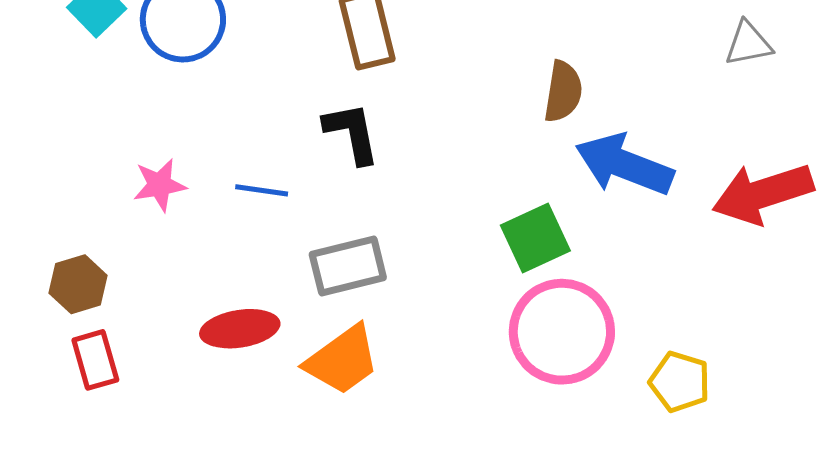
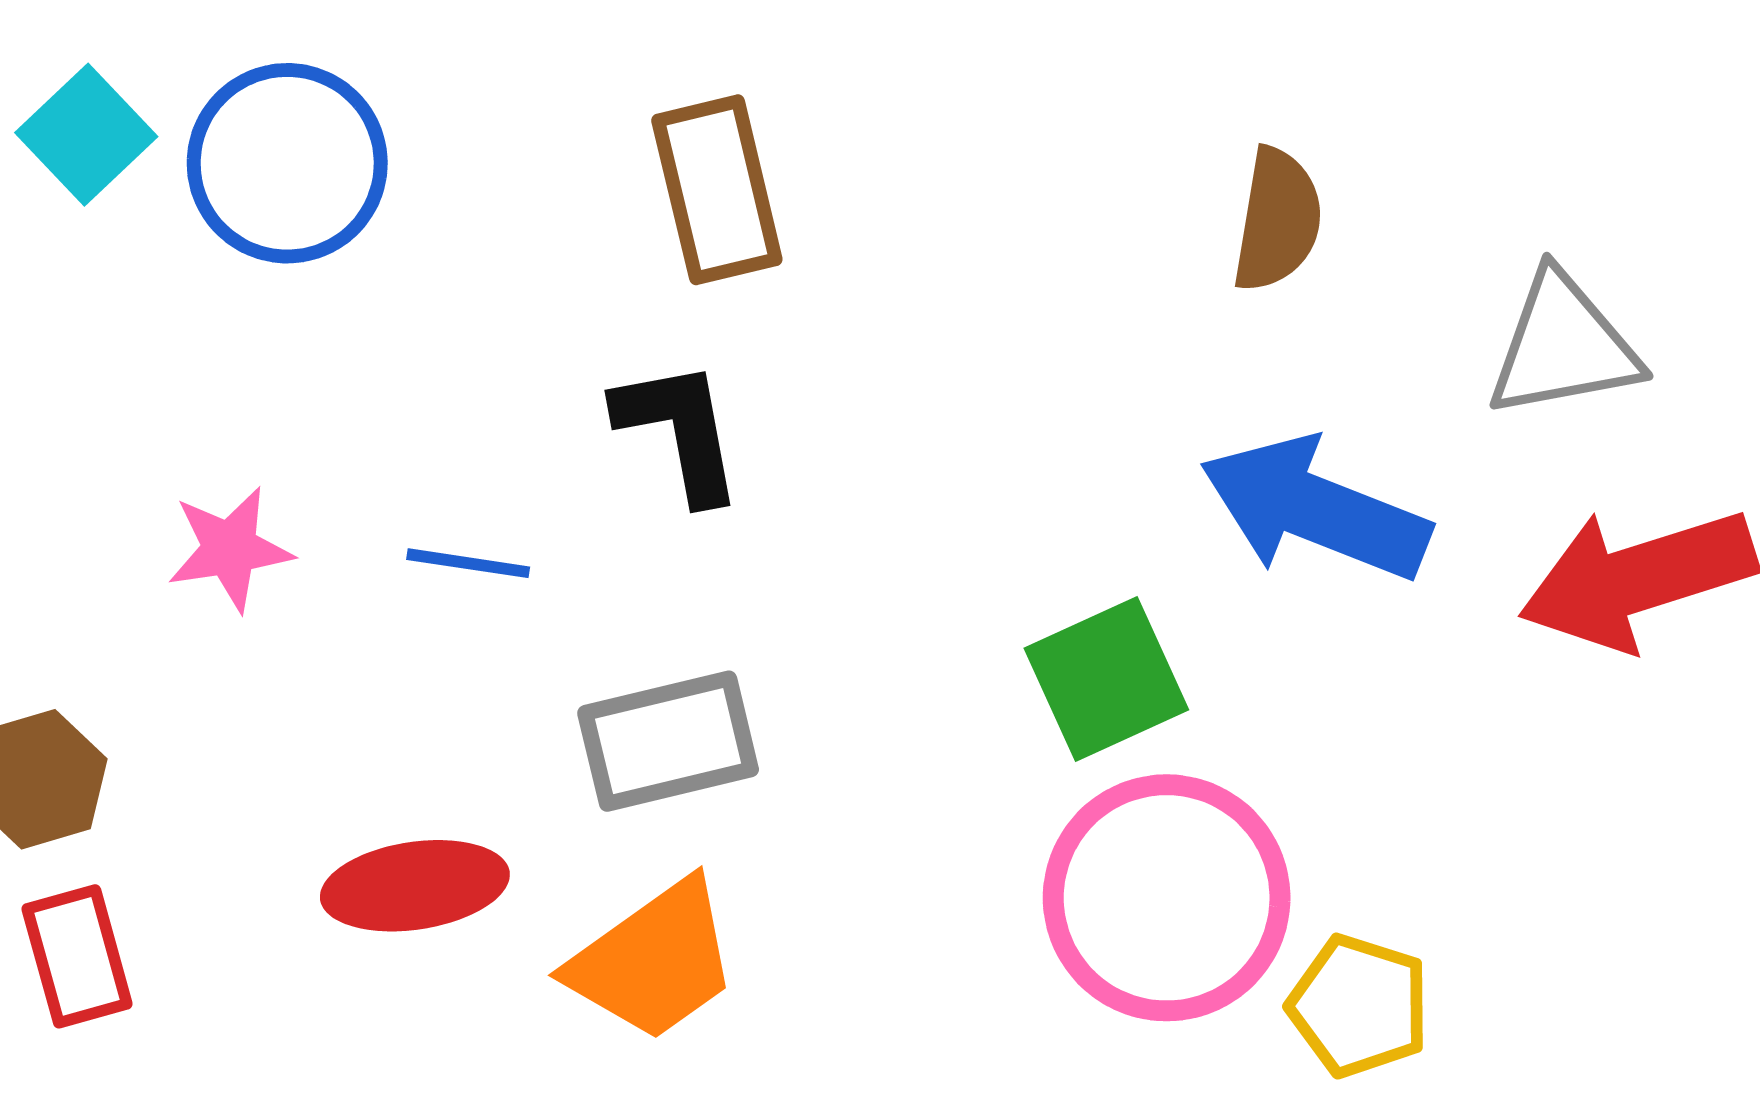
gray triangle: (748, 44) -> (1563, 346), moved, size x1.4
brown semicircle: (563, 92) -> (1277, 220), moved
yellow pentagon: (680, 382) -> (1359, 1006), moved

